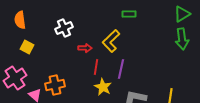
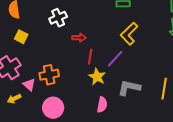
yellow L-shape: (111, 41) -> (129, 34), moved
purple line: (121, 69) -> (115, 59), turned 30

